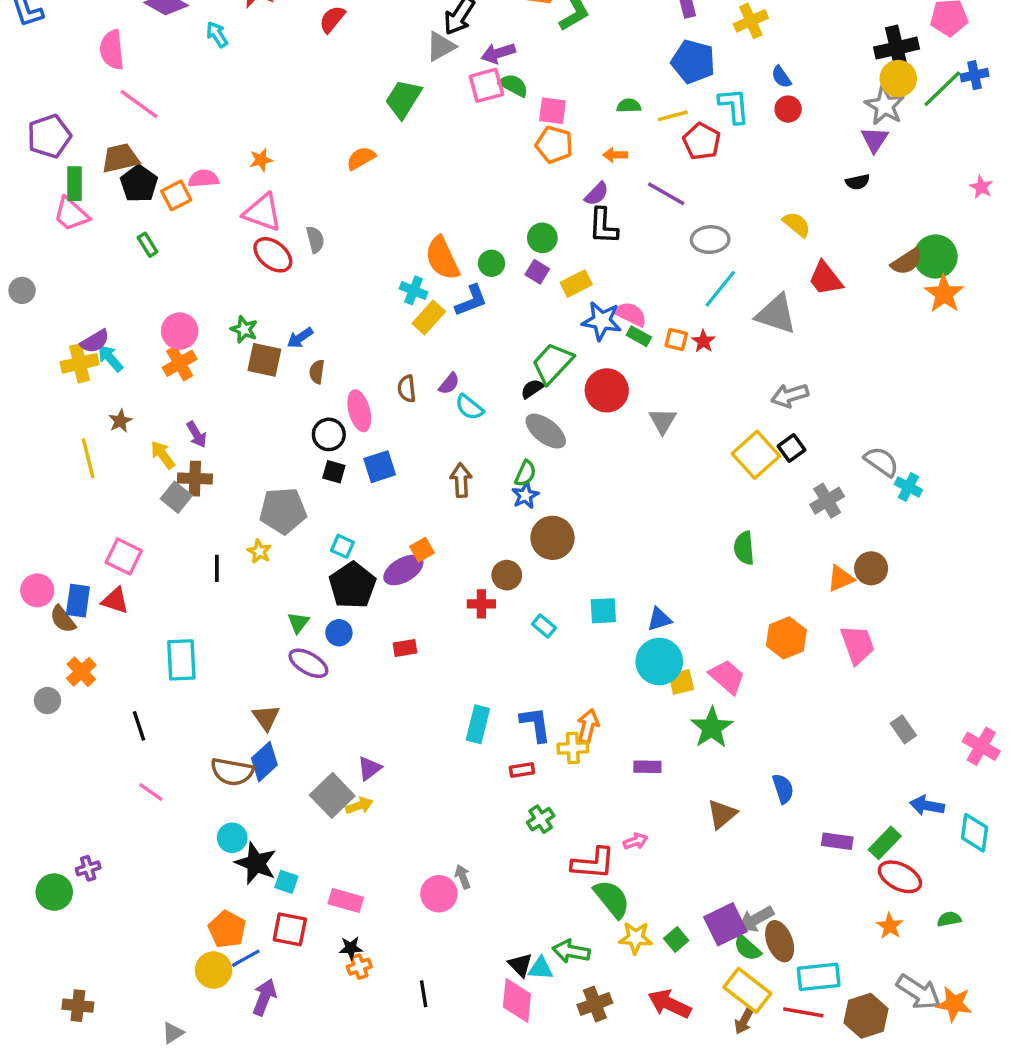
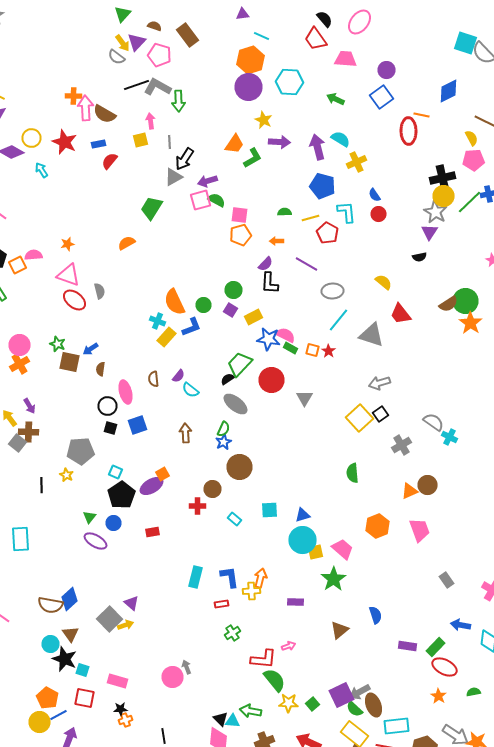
orange pentagon: (554, 145) -> (240, 235), turned -30
brown triangle: (266, 717) -> (70, 634), moved
purple triangle: (369, 768) -> (132, 603), turned -42

